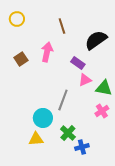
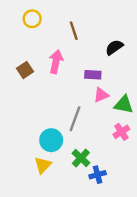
yellow circle: (17, 19) -> (32, 19), moved
black semicircle: (96, 40) -> (114, 47), size x0.7
purple rectangle: (78, 63) -> (93, 75), turned -32
yellow triangle: (36, 139) -> (43, 165), turned -42

